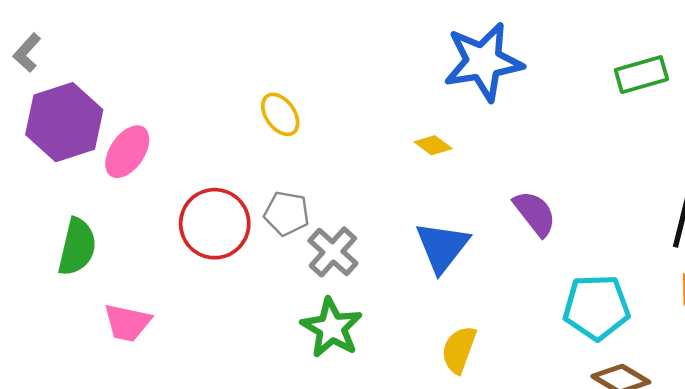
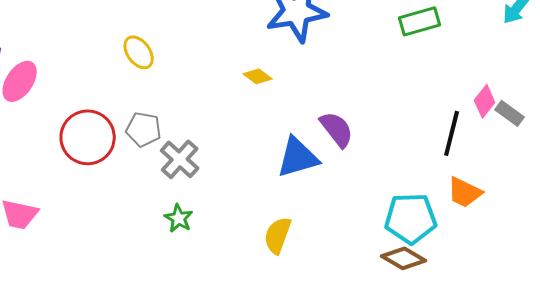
blue triangle: (442, 247) -> (298, 157), moved, turned 36
cyan pentagon: (596, 307) -> (411, 218), moved
green star: (332, 328) -> (179, 218), size x0.6

